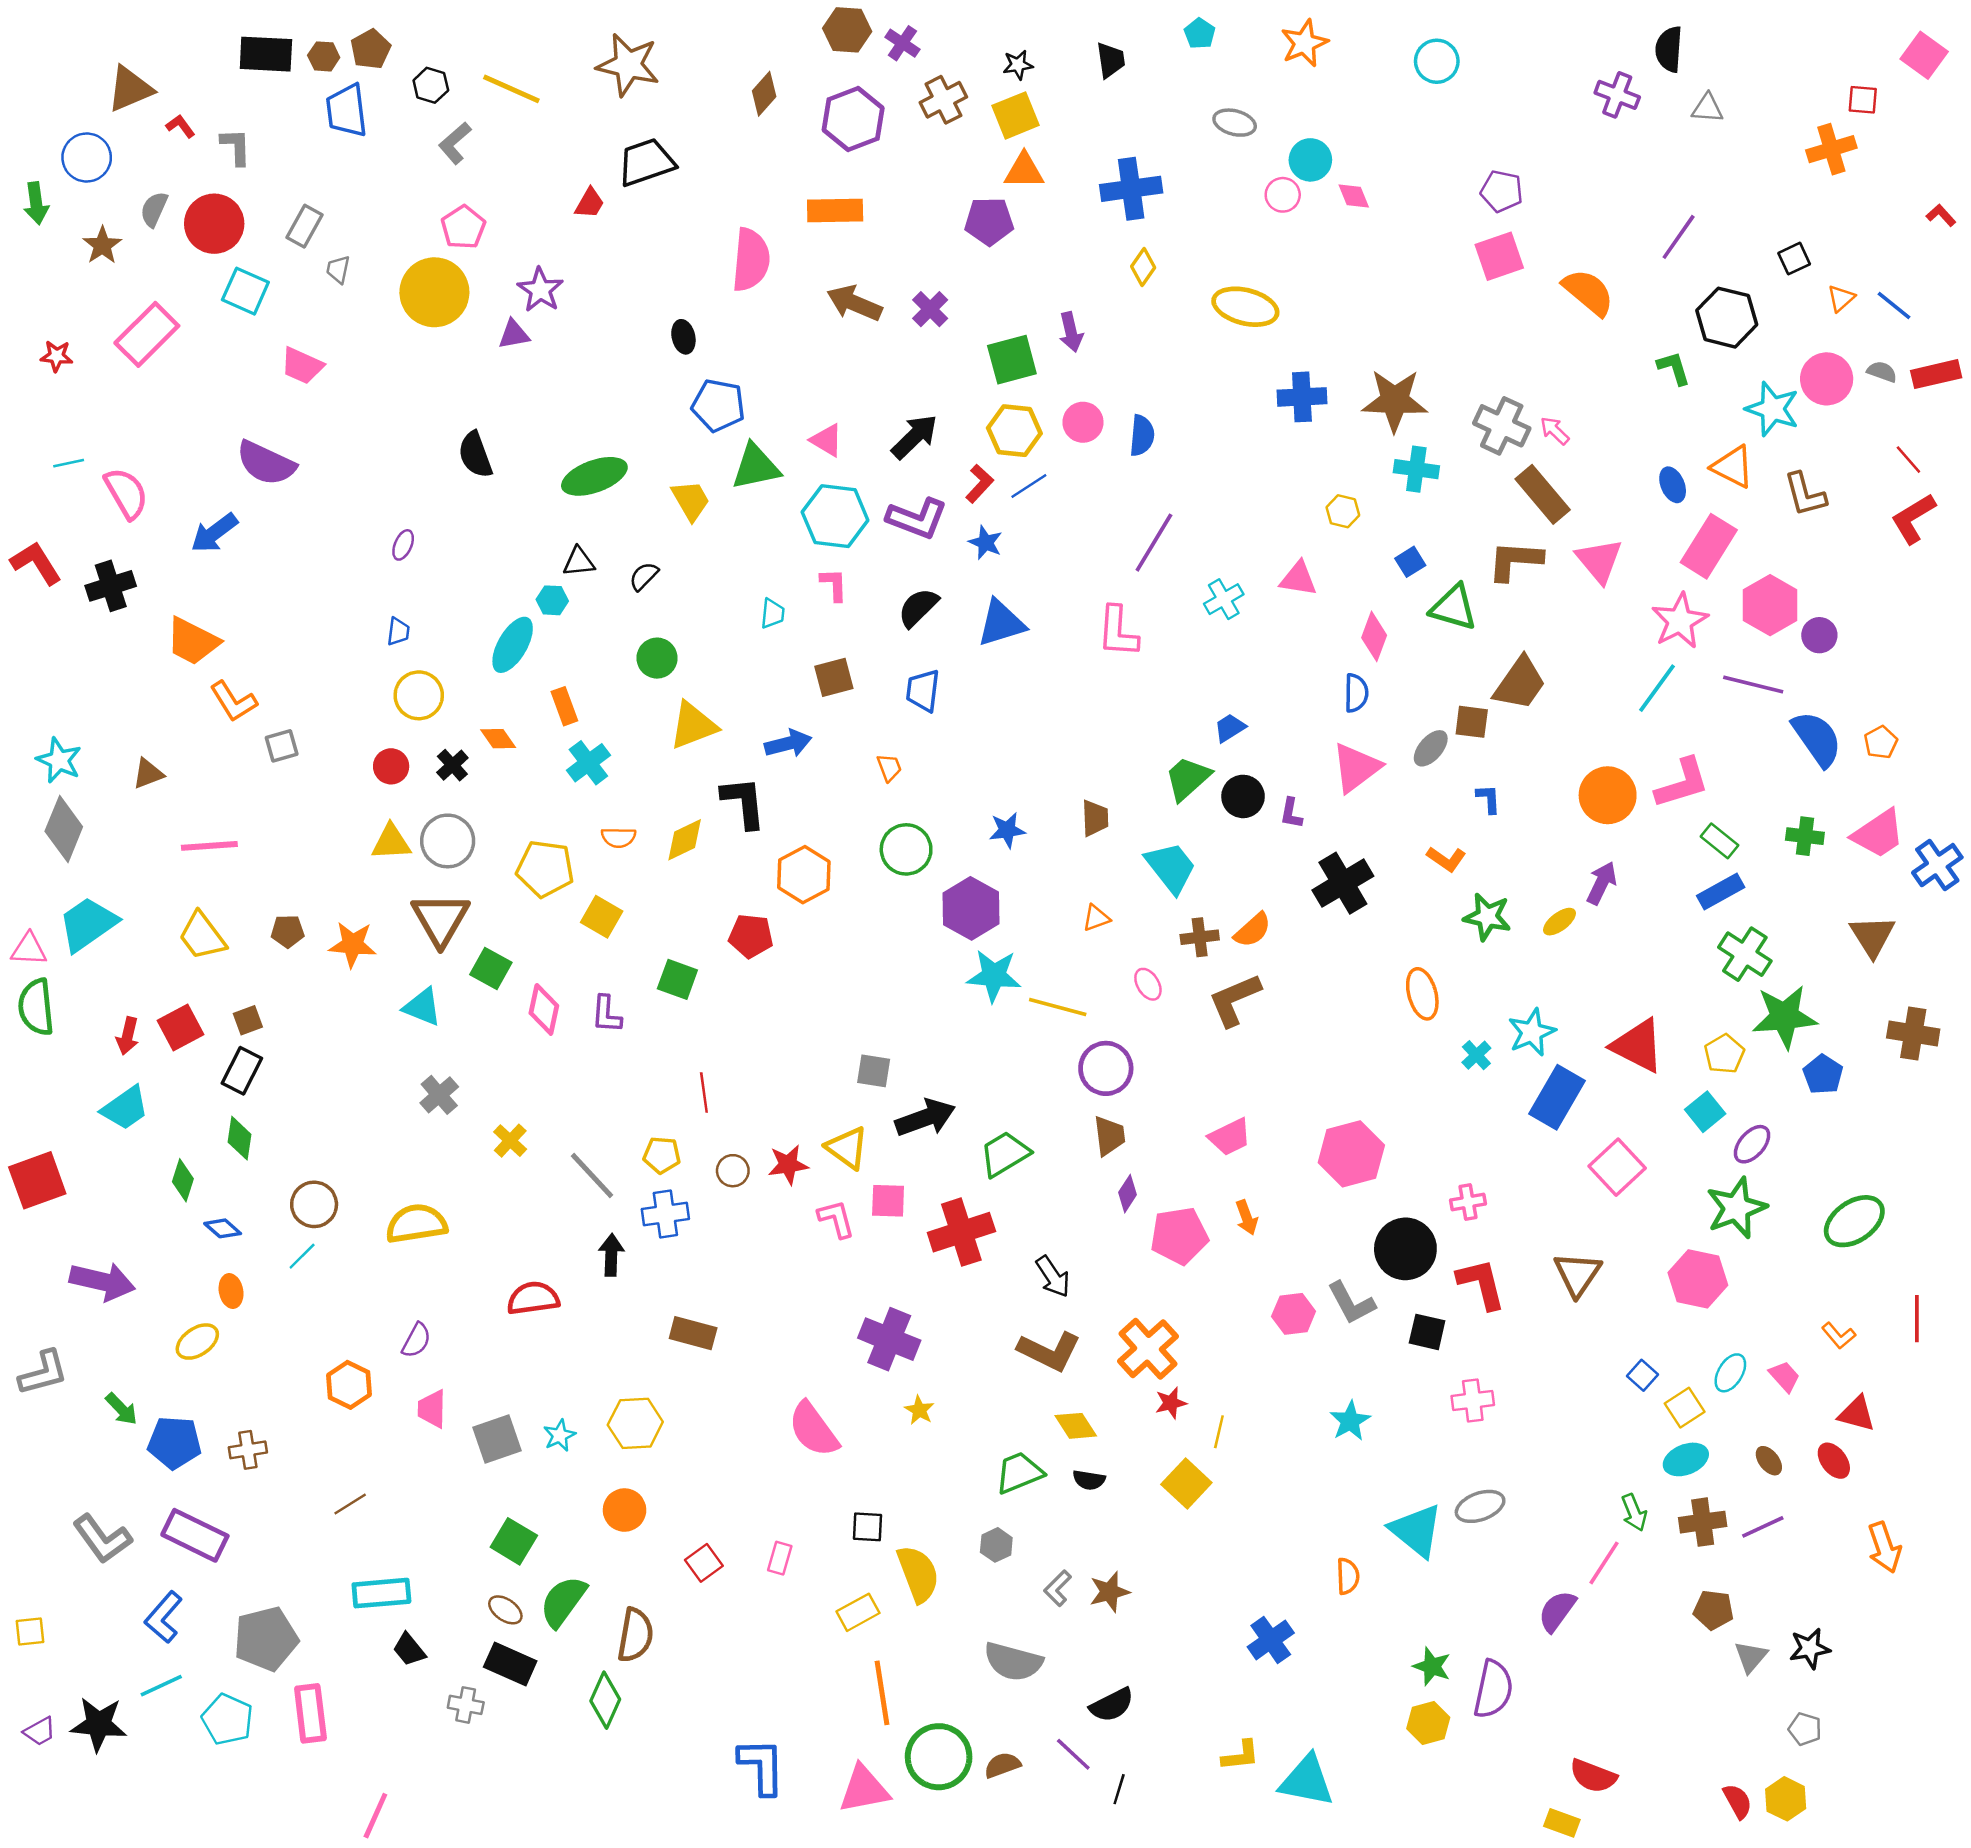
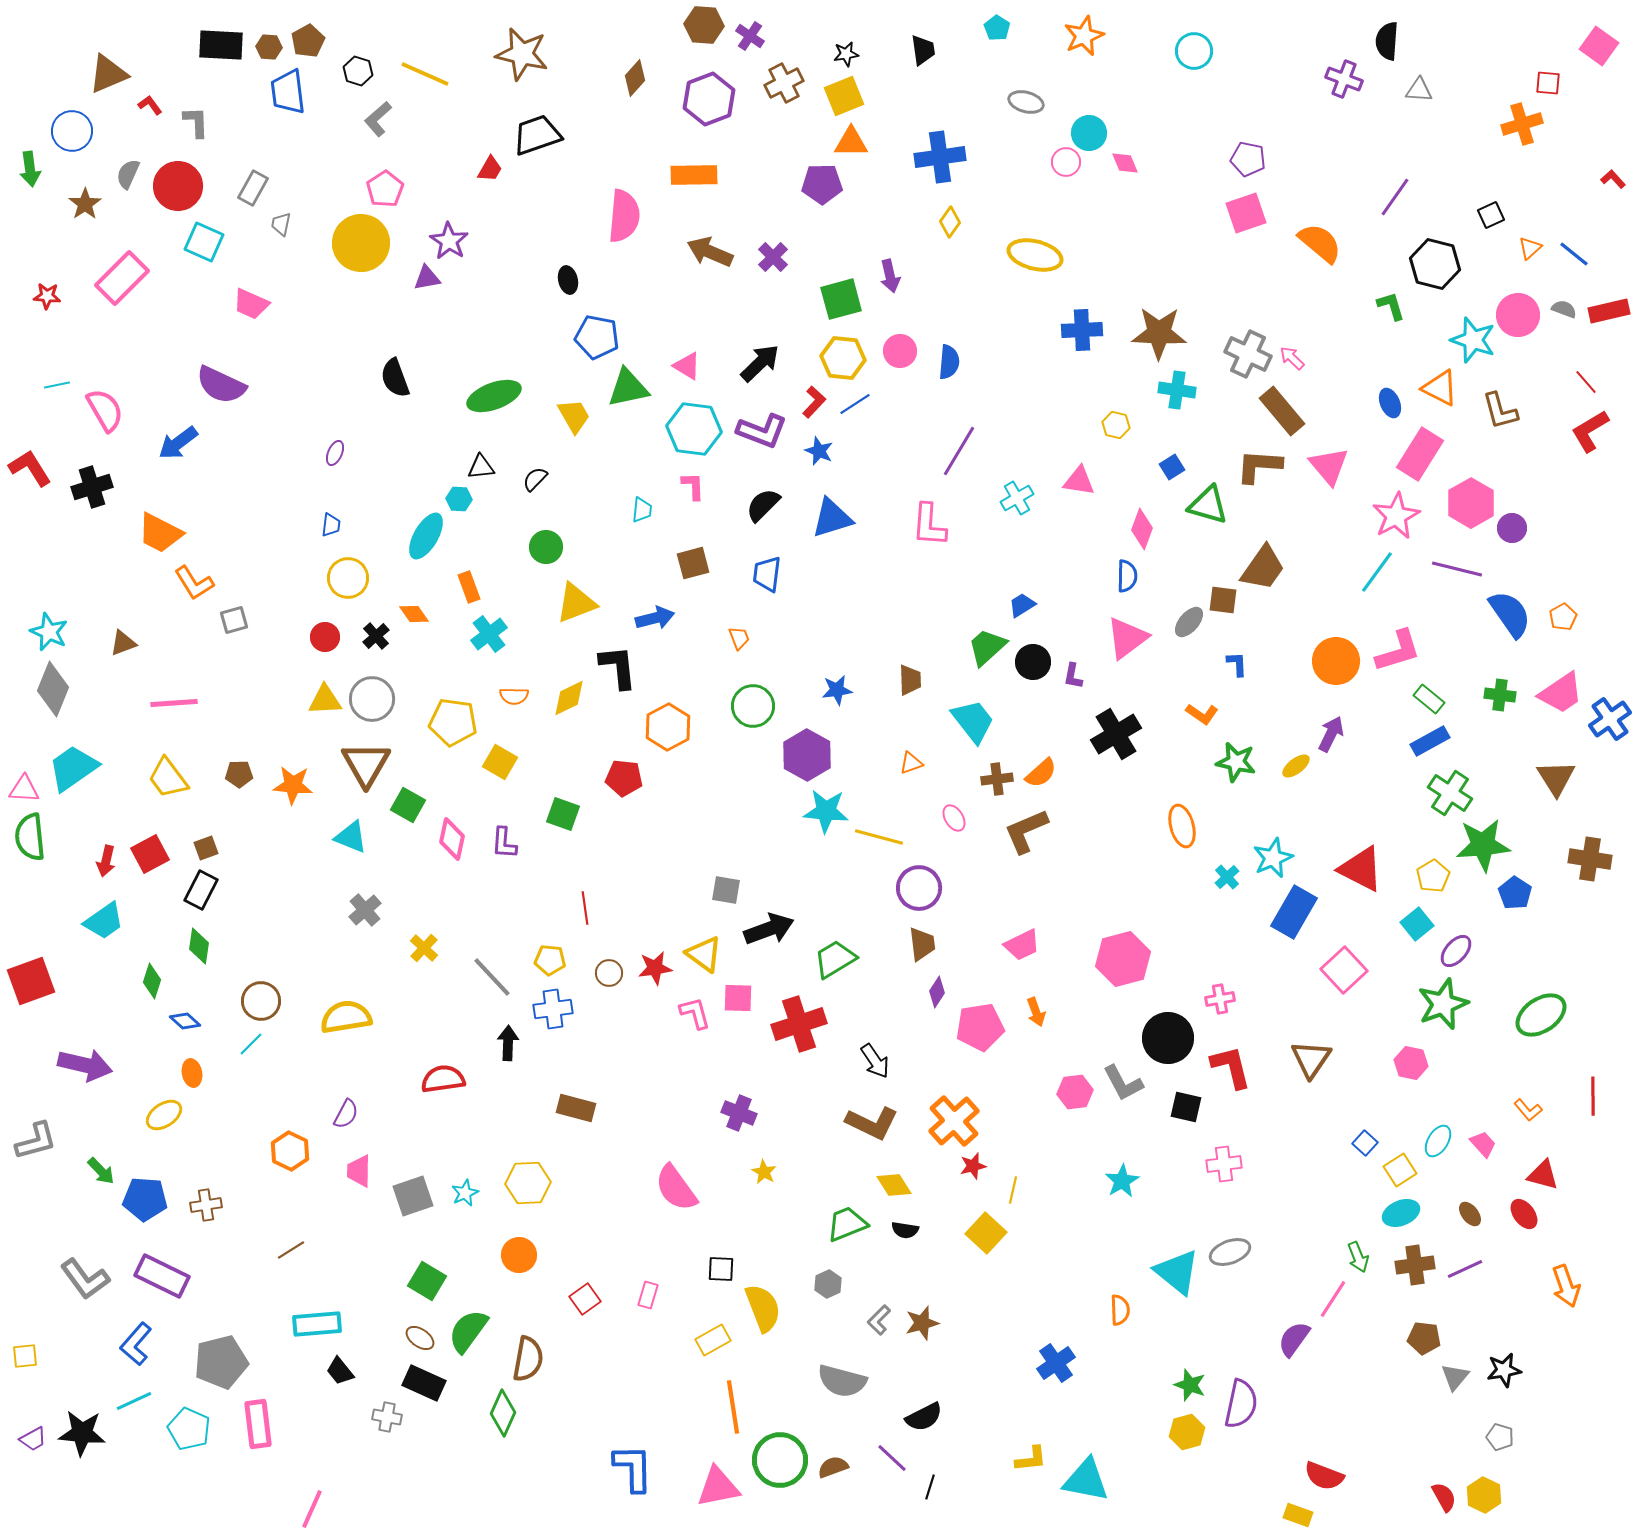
pink hexagon: (1698, 1279) -> (1411, 1063), size x0.7
purple cross: (889, 1339) -> (739, 1113), size x0.7

